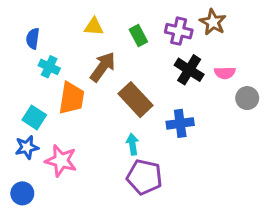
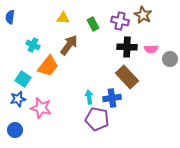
blue semicircle: (33, 39) -> (10, 17), moved
black cross: (189, 70) -> (127, 47), turned -30
orange trapezoid: (71, 98) -> (48, 66), turned 30
gray circle: (247, 98) -> (170, 59), moved
brown rectangle: (135, 100) -> (127, 77), moved
blue cross: (180, 123) -> (112, 98), moved

